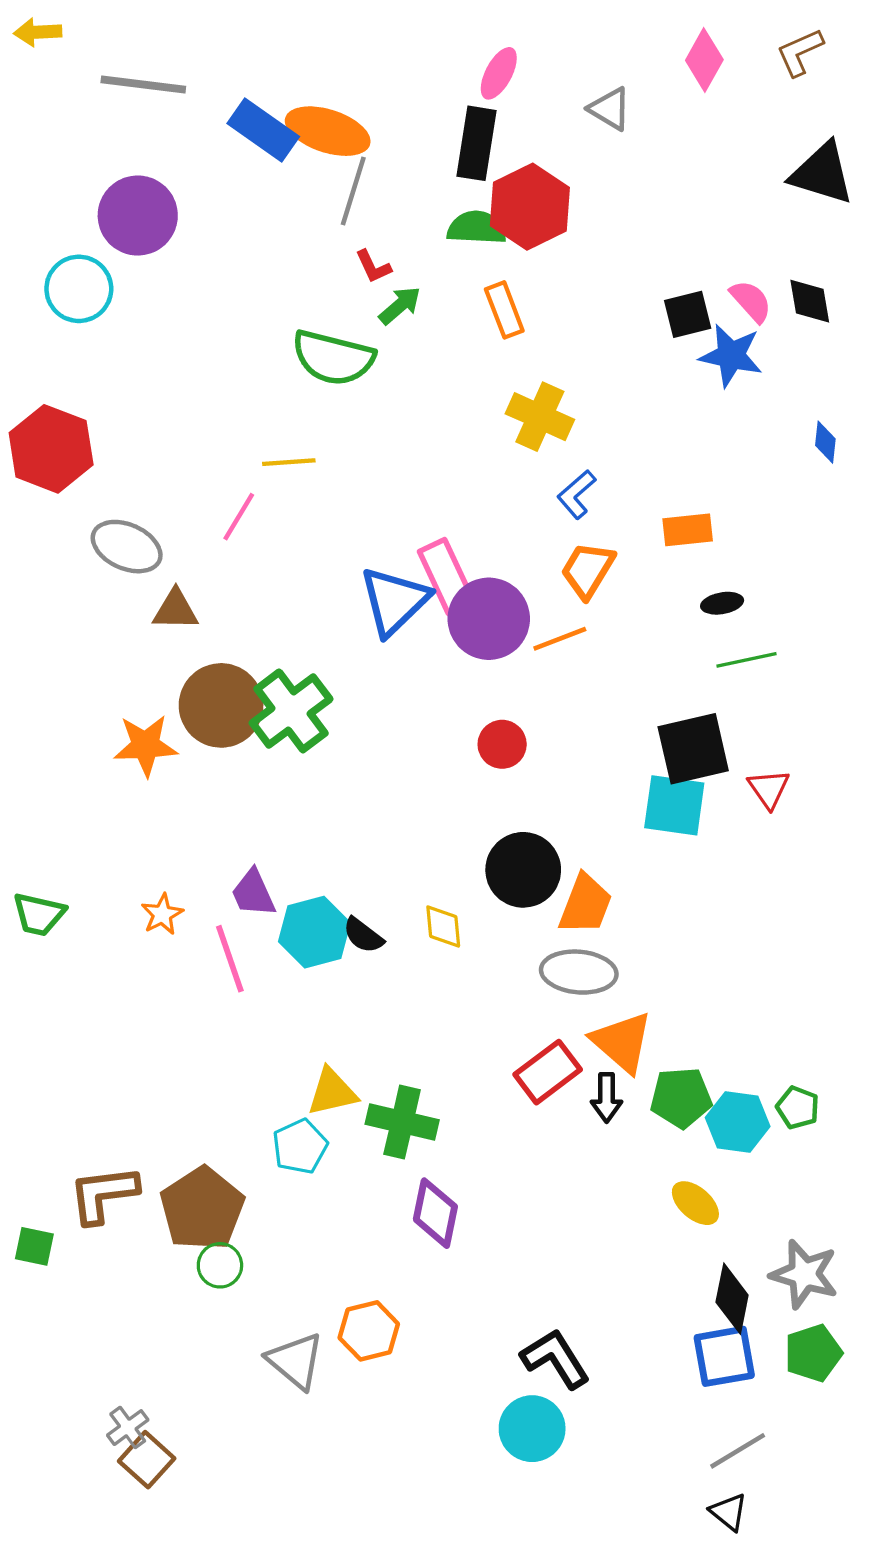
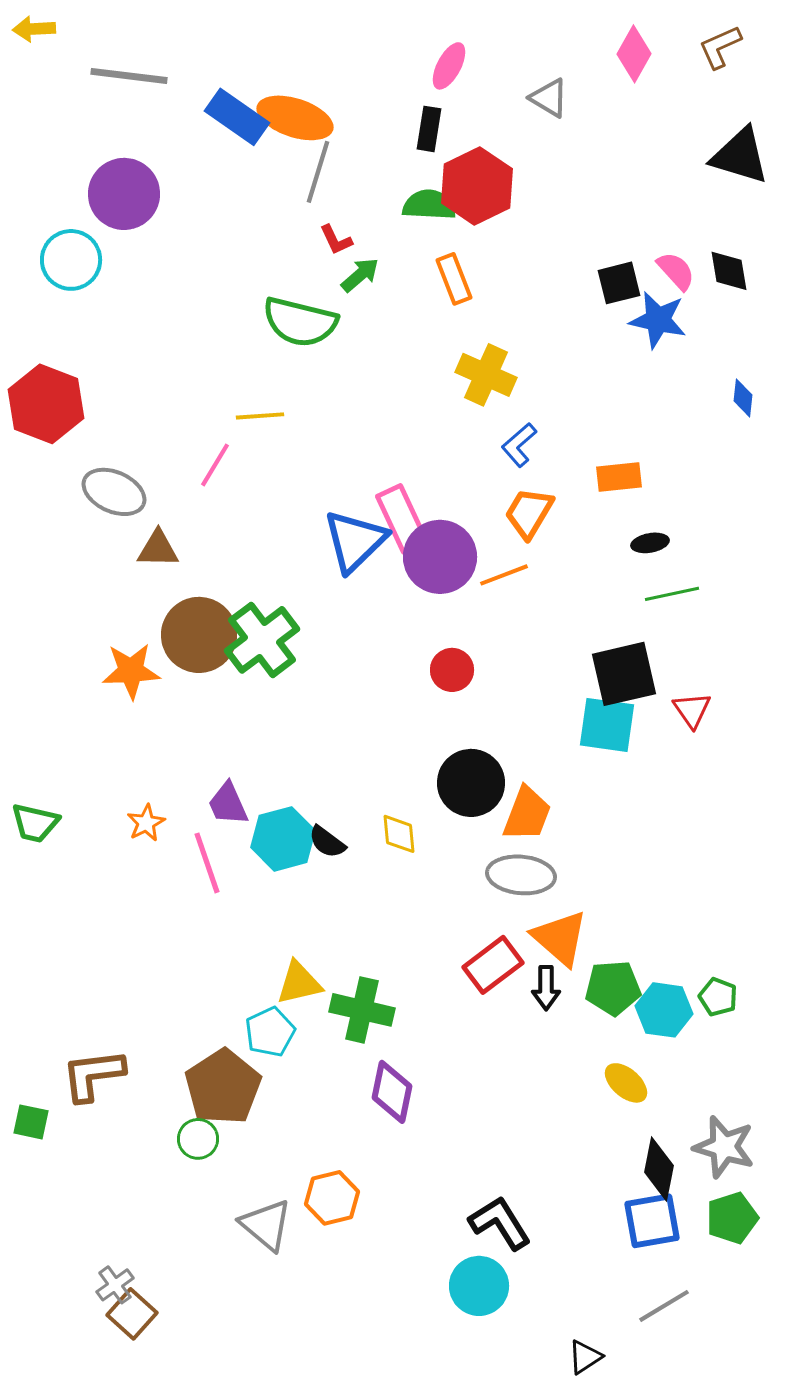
black rectangle: (477, 143) -> (429, 129), size x0.7
brown pentagon: (202, 1209) -> (223, 1087), moved
black triangle: (729, 1512) -> (585, 1357), moved, turned 48

